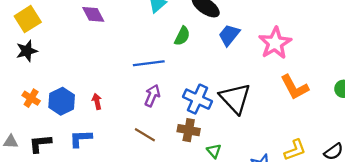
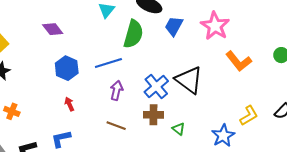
green semicircle: (182, 36) -> (133, 34), size x1.6
blue cross: (198, 99) -> (156, 86), turned 35
blue hexagon: (62, 101) -> (67, 68), moved

